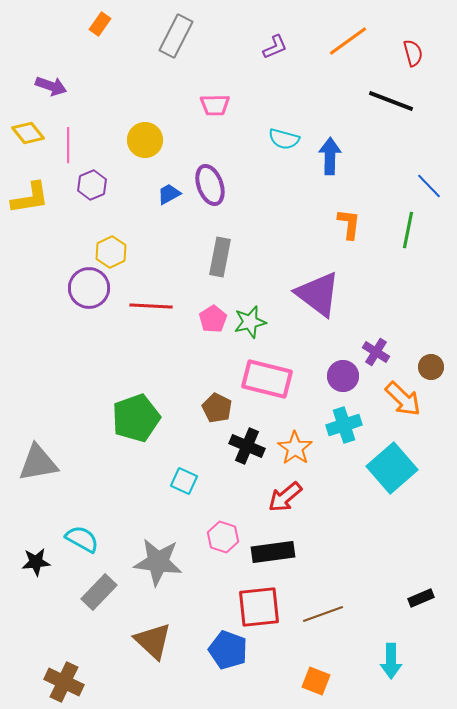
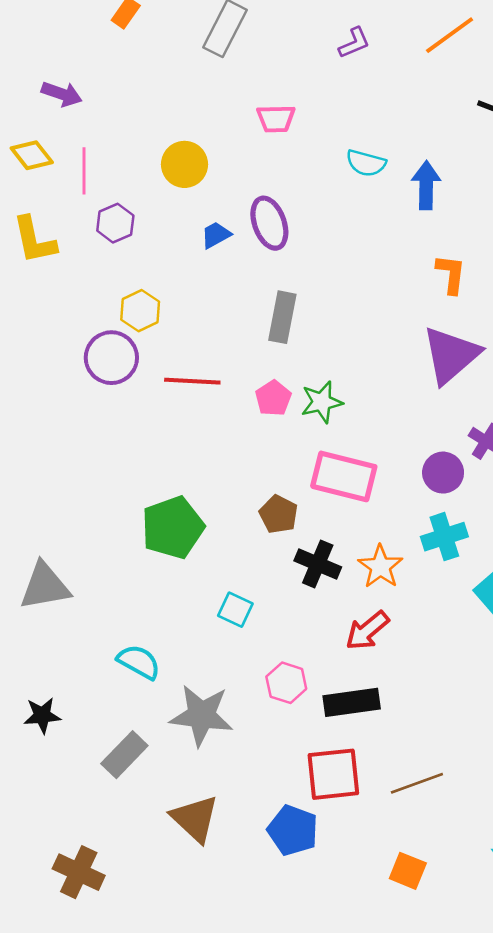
yellow L-shape: (30, 198) -> (34, 240), turned 87
purple triangle: (318, 294) -> (451, 355), moved, turned 42
cyan semicircle: (82, 539) -> (139, 662), moved

